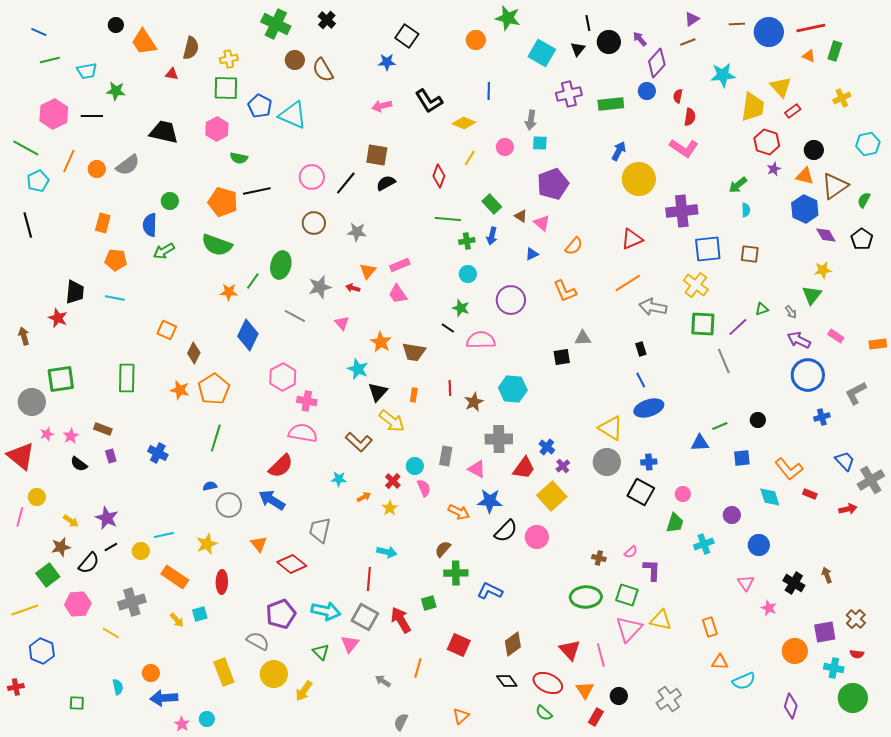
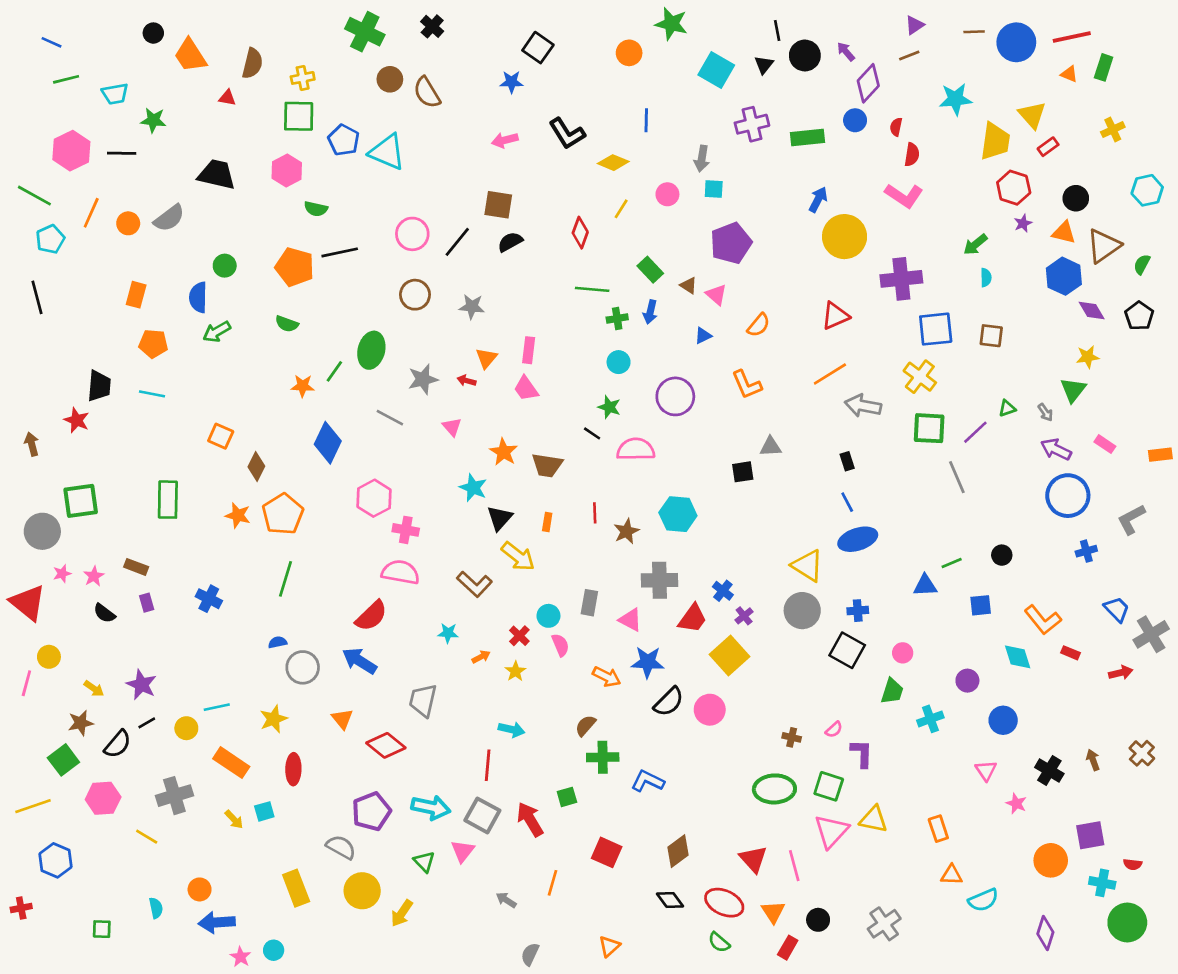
green semicircle: (217, 245) -> (287, 324), size x0.6
pink rectangle: (400, 265) -> (529, 350), turned -60
brown cross: (856, 619) -> (1142, 753), moved

